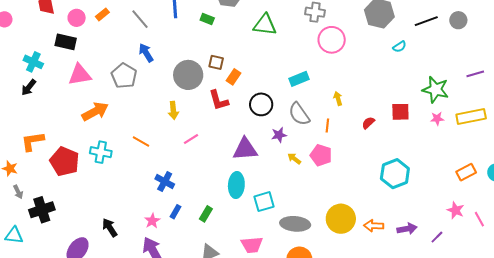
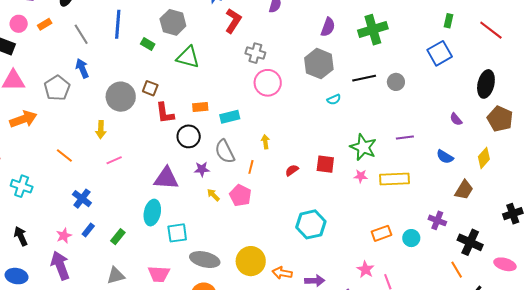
green triangle: (265, 25) -> (188, 57), moved
orange rectangle: (234, 77) -> (200, 107), moved, turned 42
red L-shape: (219, 100) -> (165, 113), moved
cyan cross: (101, 152) -> (22, 186), moved

